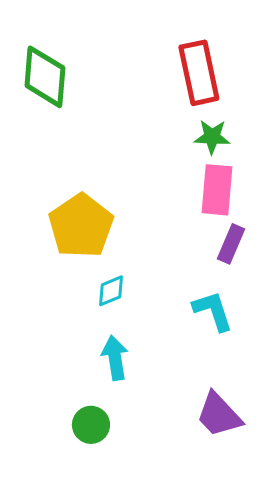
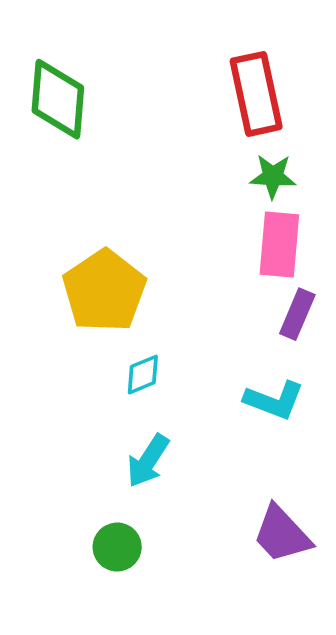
cyan L-shape: (213, 311) -> (274, 400), turned 129
cyan arrow: (115, 358) -> (148, 461), turned -138

